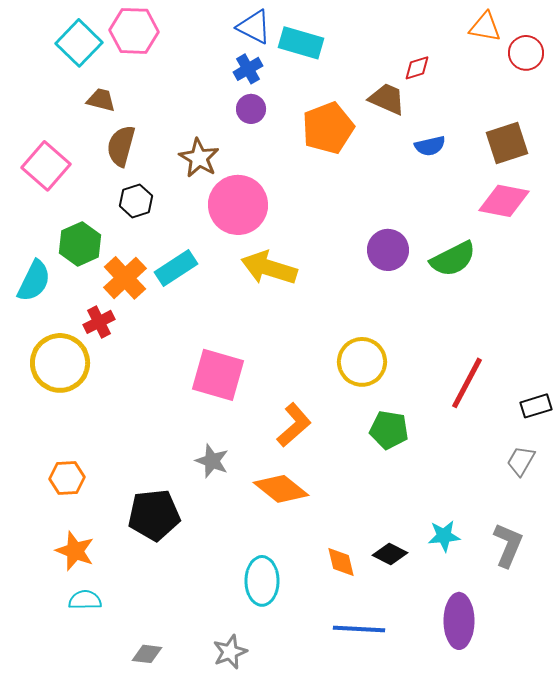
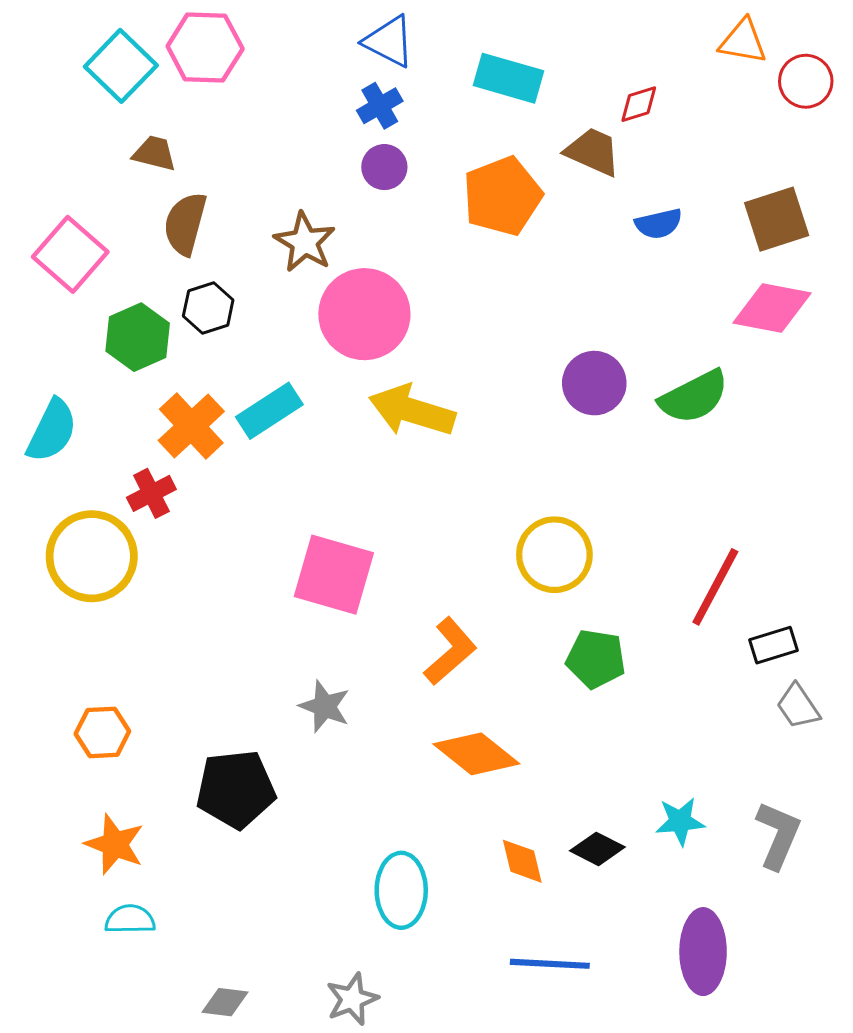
cyan rectangle: (301, 43) -> (508, 78), moved
green hexagon: (80, 244) -> (138, 337), moved
black rectangle: (536, 406) -> (774, 645), moved
gray trapezoid: (521, 461) -> (798, 706), turned -64
orange diamond: (281, 489) -> (476, 754), moved

